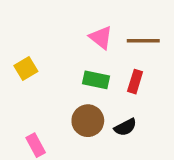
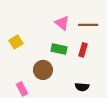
brown circle: (88, 121) -> (43, 70), moved
black semicircle: (125, 127) -> (82, 87), moved, turned 32

